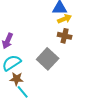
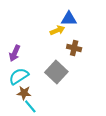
yellow arrow: (65, 19) -> (57, 30), moved

